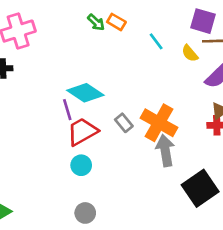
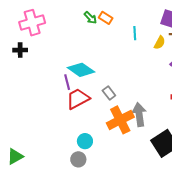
cyan line: (156, 41) -> (135, 33), turned 32
yellow semicircle: (190, 53) -> (160, 43), turned -112
orange cross: (159, 123) -> (120, 120), moved, turned 32
cyan circle: (81, 165) -> (85, 141), moved

